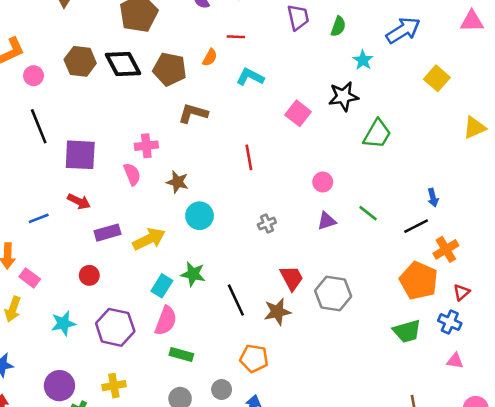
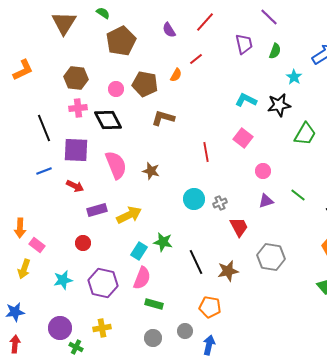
red line: (236, 37) -> (196, 59), turned -40
black diamond: (123, 64) -> (108, 120), moved
pink circle: (34, 76) -> (116, 89), moved
cyan L-shape: (250, 77) -> (246, 100), moved
pink square: (298, 113) -> (243, 138), moved
pink cross: (146, 146) -> (78, 108), moved
pink semicircle: (132, 174) -> (116, 165), size x1.6
cyan circle: (200, 216) -> (194, 199), moved
blue line: (39, 218) -> (44, 171), moved
red trapezoid: (292, 278) -> (239, 227), moved

